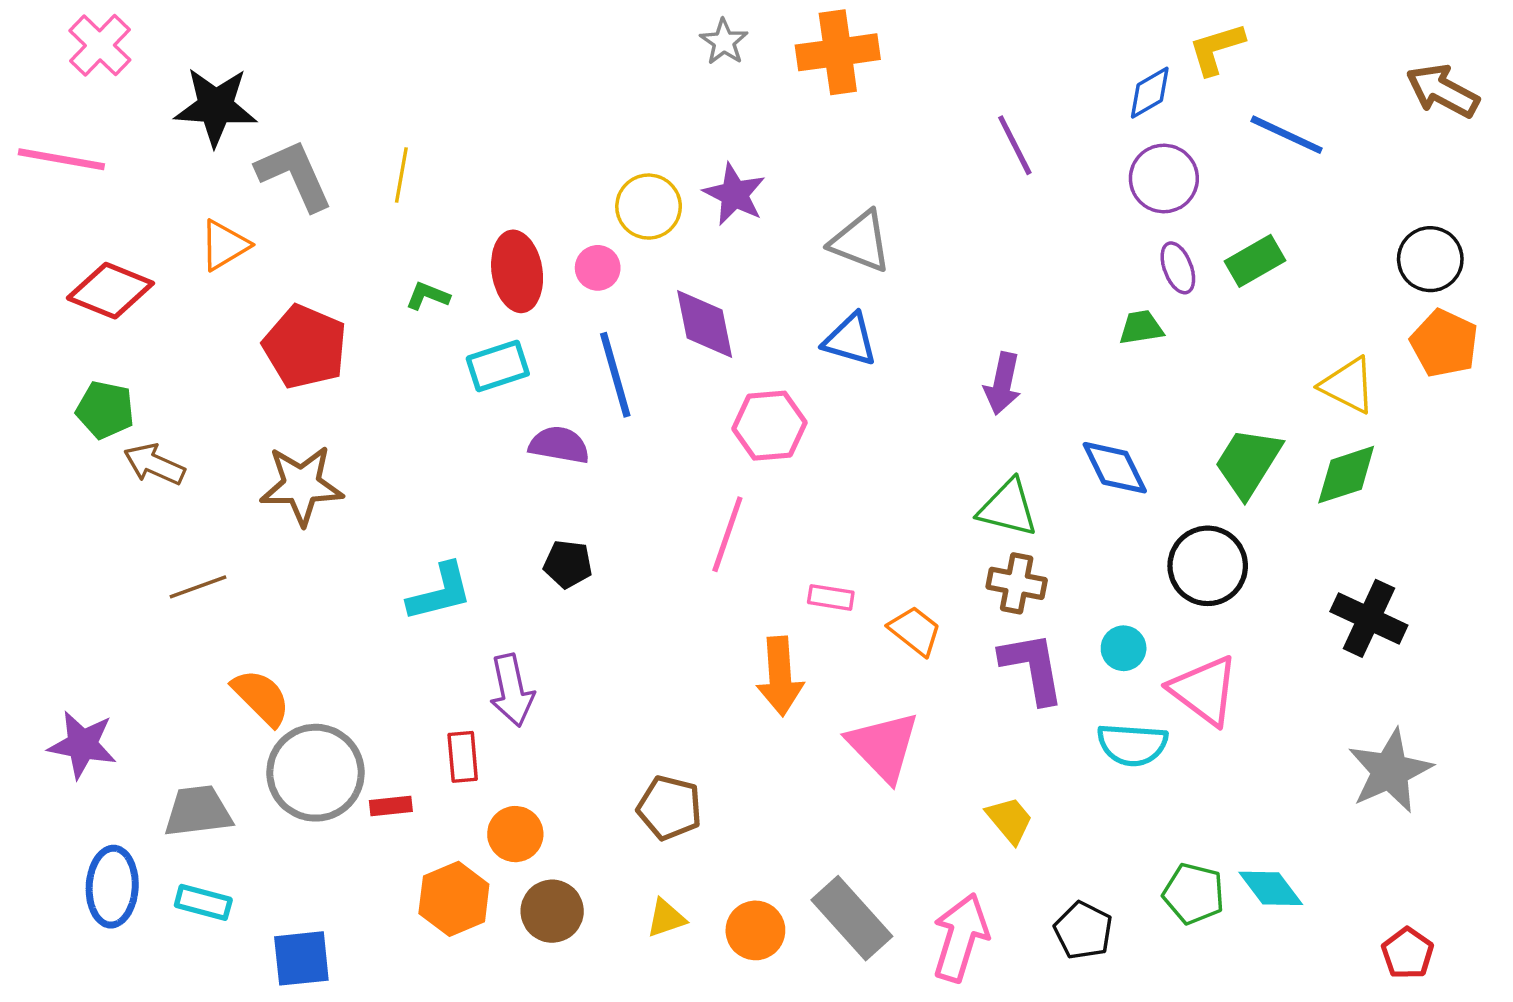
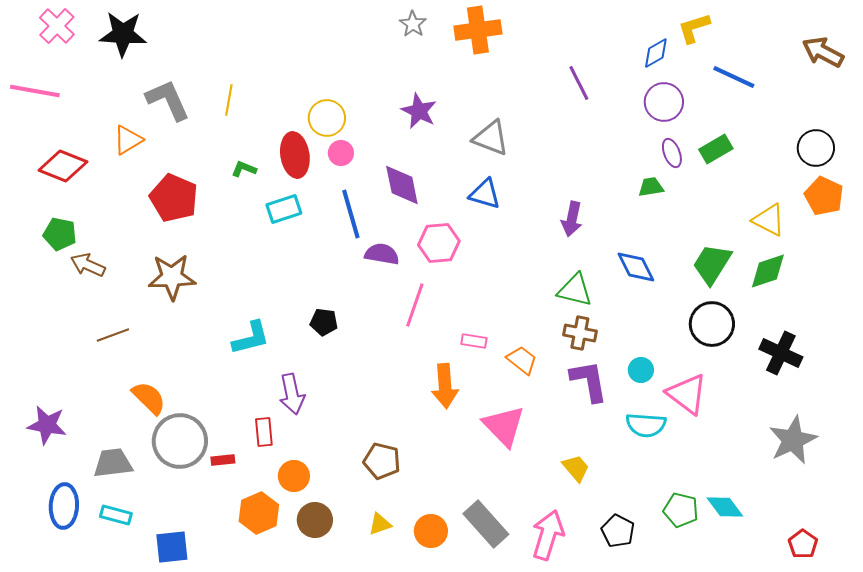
black star: (216, 107) -> (123, 34), moved
yellow circle: (649, 207) -> (327, 118), moved
purple semicircle: (559, 445) -> (382, 254), moved
black circle: (1208, 566) -> (712, 324), moved

